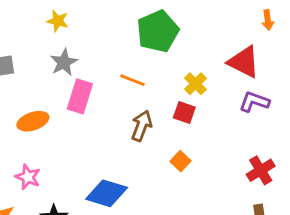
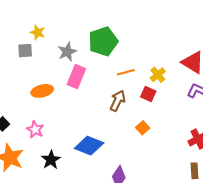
yellow star: (58, 21) -> (38, 32), moved
green pentagon: (158, 31) -> (103, 41), moved
orange line: (133, 80) -> (126, 72), moved, turned -42

